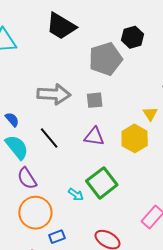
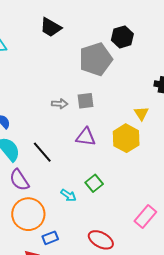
black trapezoid: (61, 26) -> (51, 27), size x0.7
gray arrow: (54, 94) -> (60, 104), moved, size x0.5
black line: (49, 138) -> (42, 152), moved
green square: (102, 183) -> (94, 183), size x0.6

